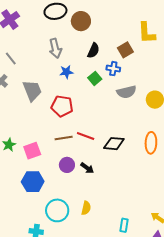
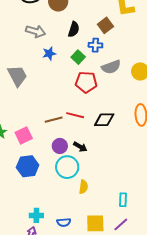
gray arrow: (55, 48) -> (36, 31), turned -54
red pentagon: (62, 106) -> (86, 82), moved
cyan circle: (57, 210) -> (67, 167), moved

